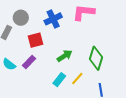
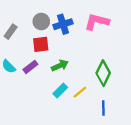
gray circle: (21, 18) -> (41, 21), moved
green arrow: (65, 56) -> (60, 65), moved

